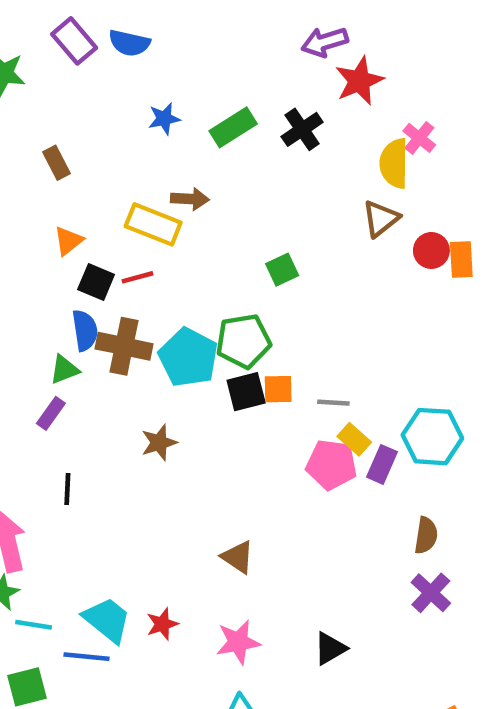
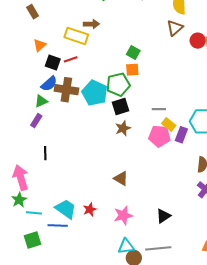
green square: (282, 270) -> (133, 53), turned -32
blue semicircle: (85, 330) -> (49, 84), turned 60
orange square: (278, 389) -> (132, 70), moved
brown star: (159, 443) -> (123, 128), moved

